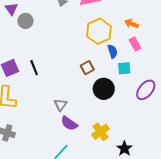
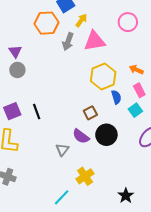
gray circle: (25, 21) -> (17, 70), moved
cyan square: (124, 68) -> (135, 110), moved, turned -32
purple semicircle: (69, 123) -> (81, 136), moved
yellow cross: (101, 132) -> (85, 176), moved

